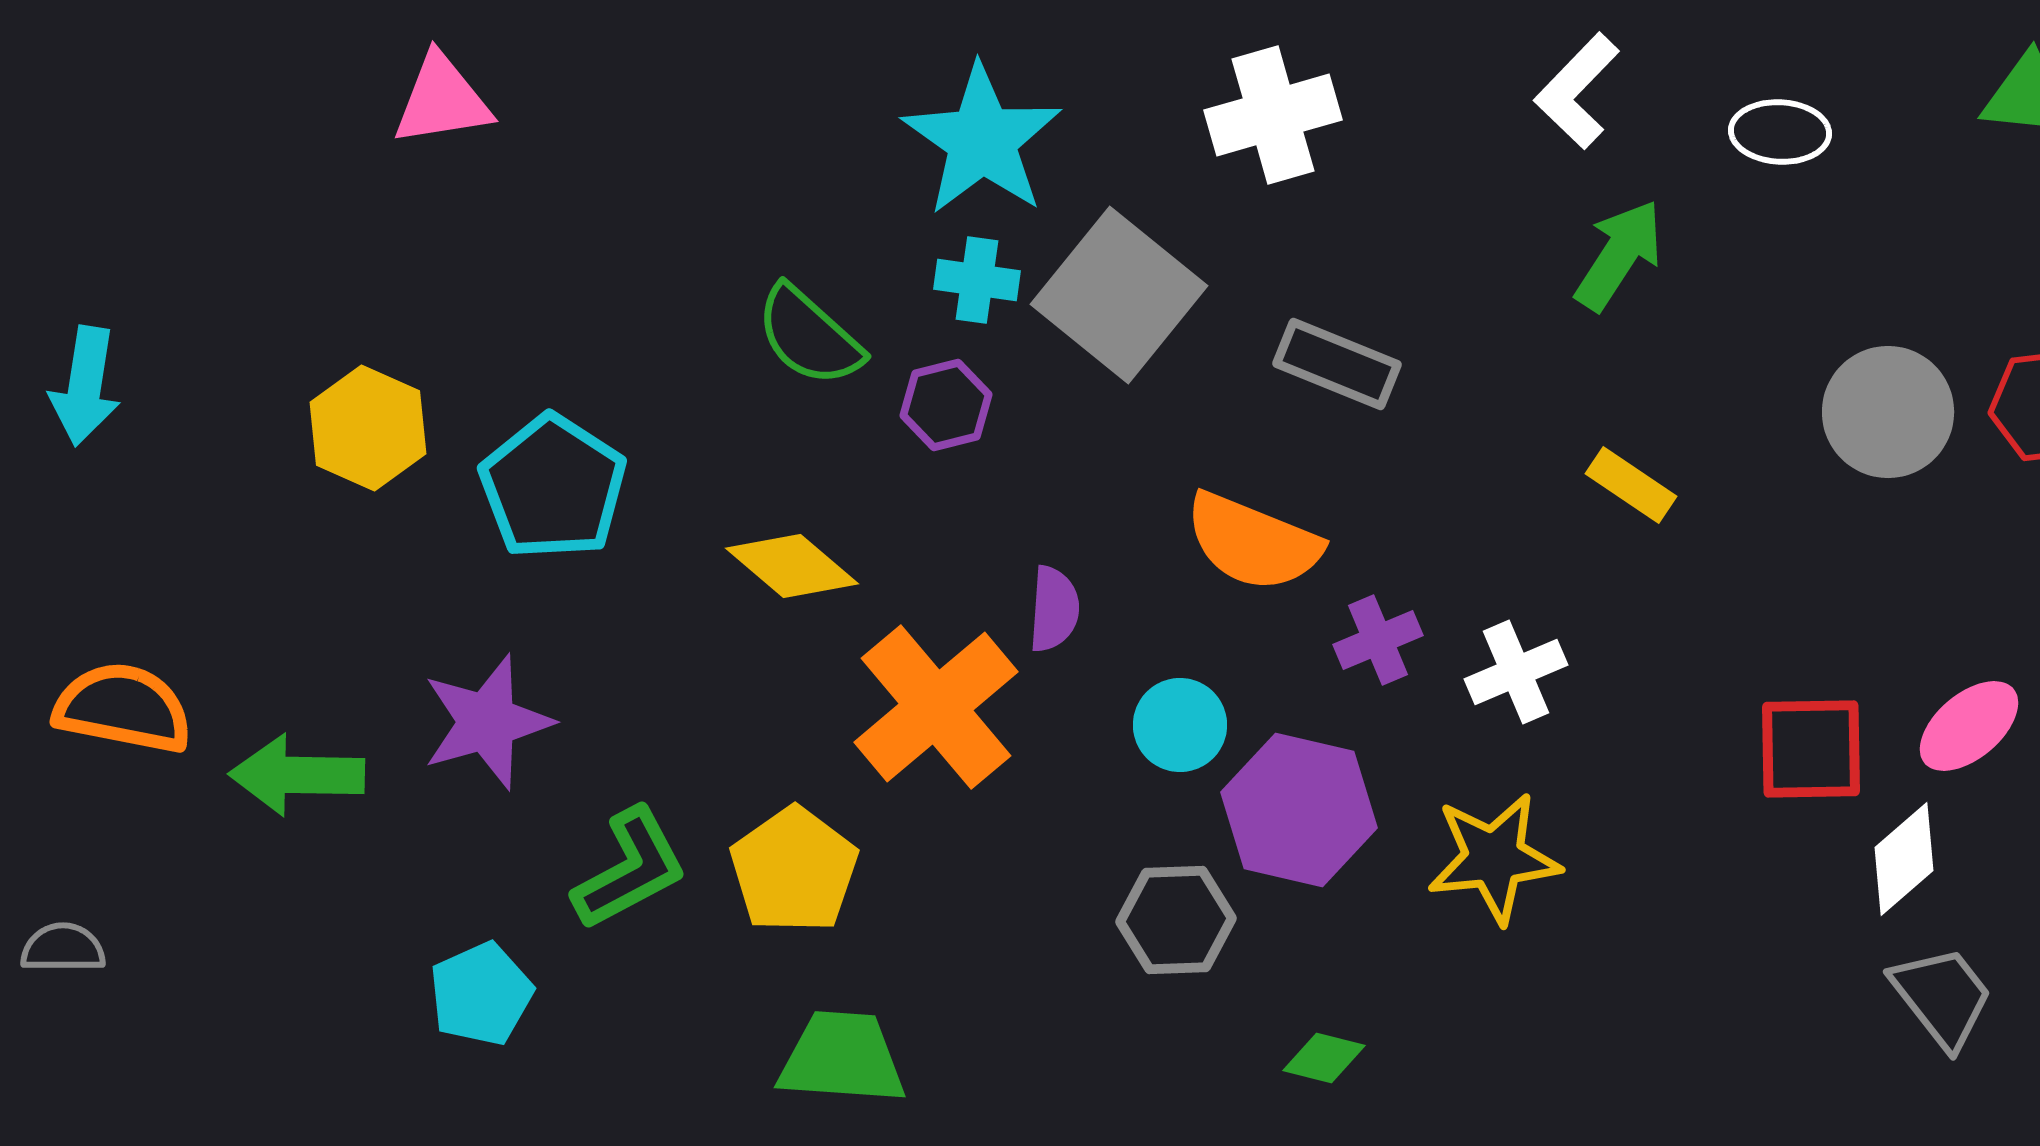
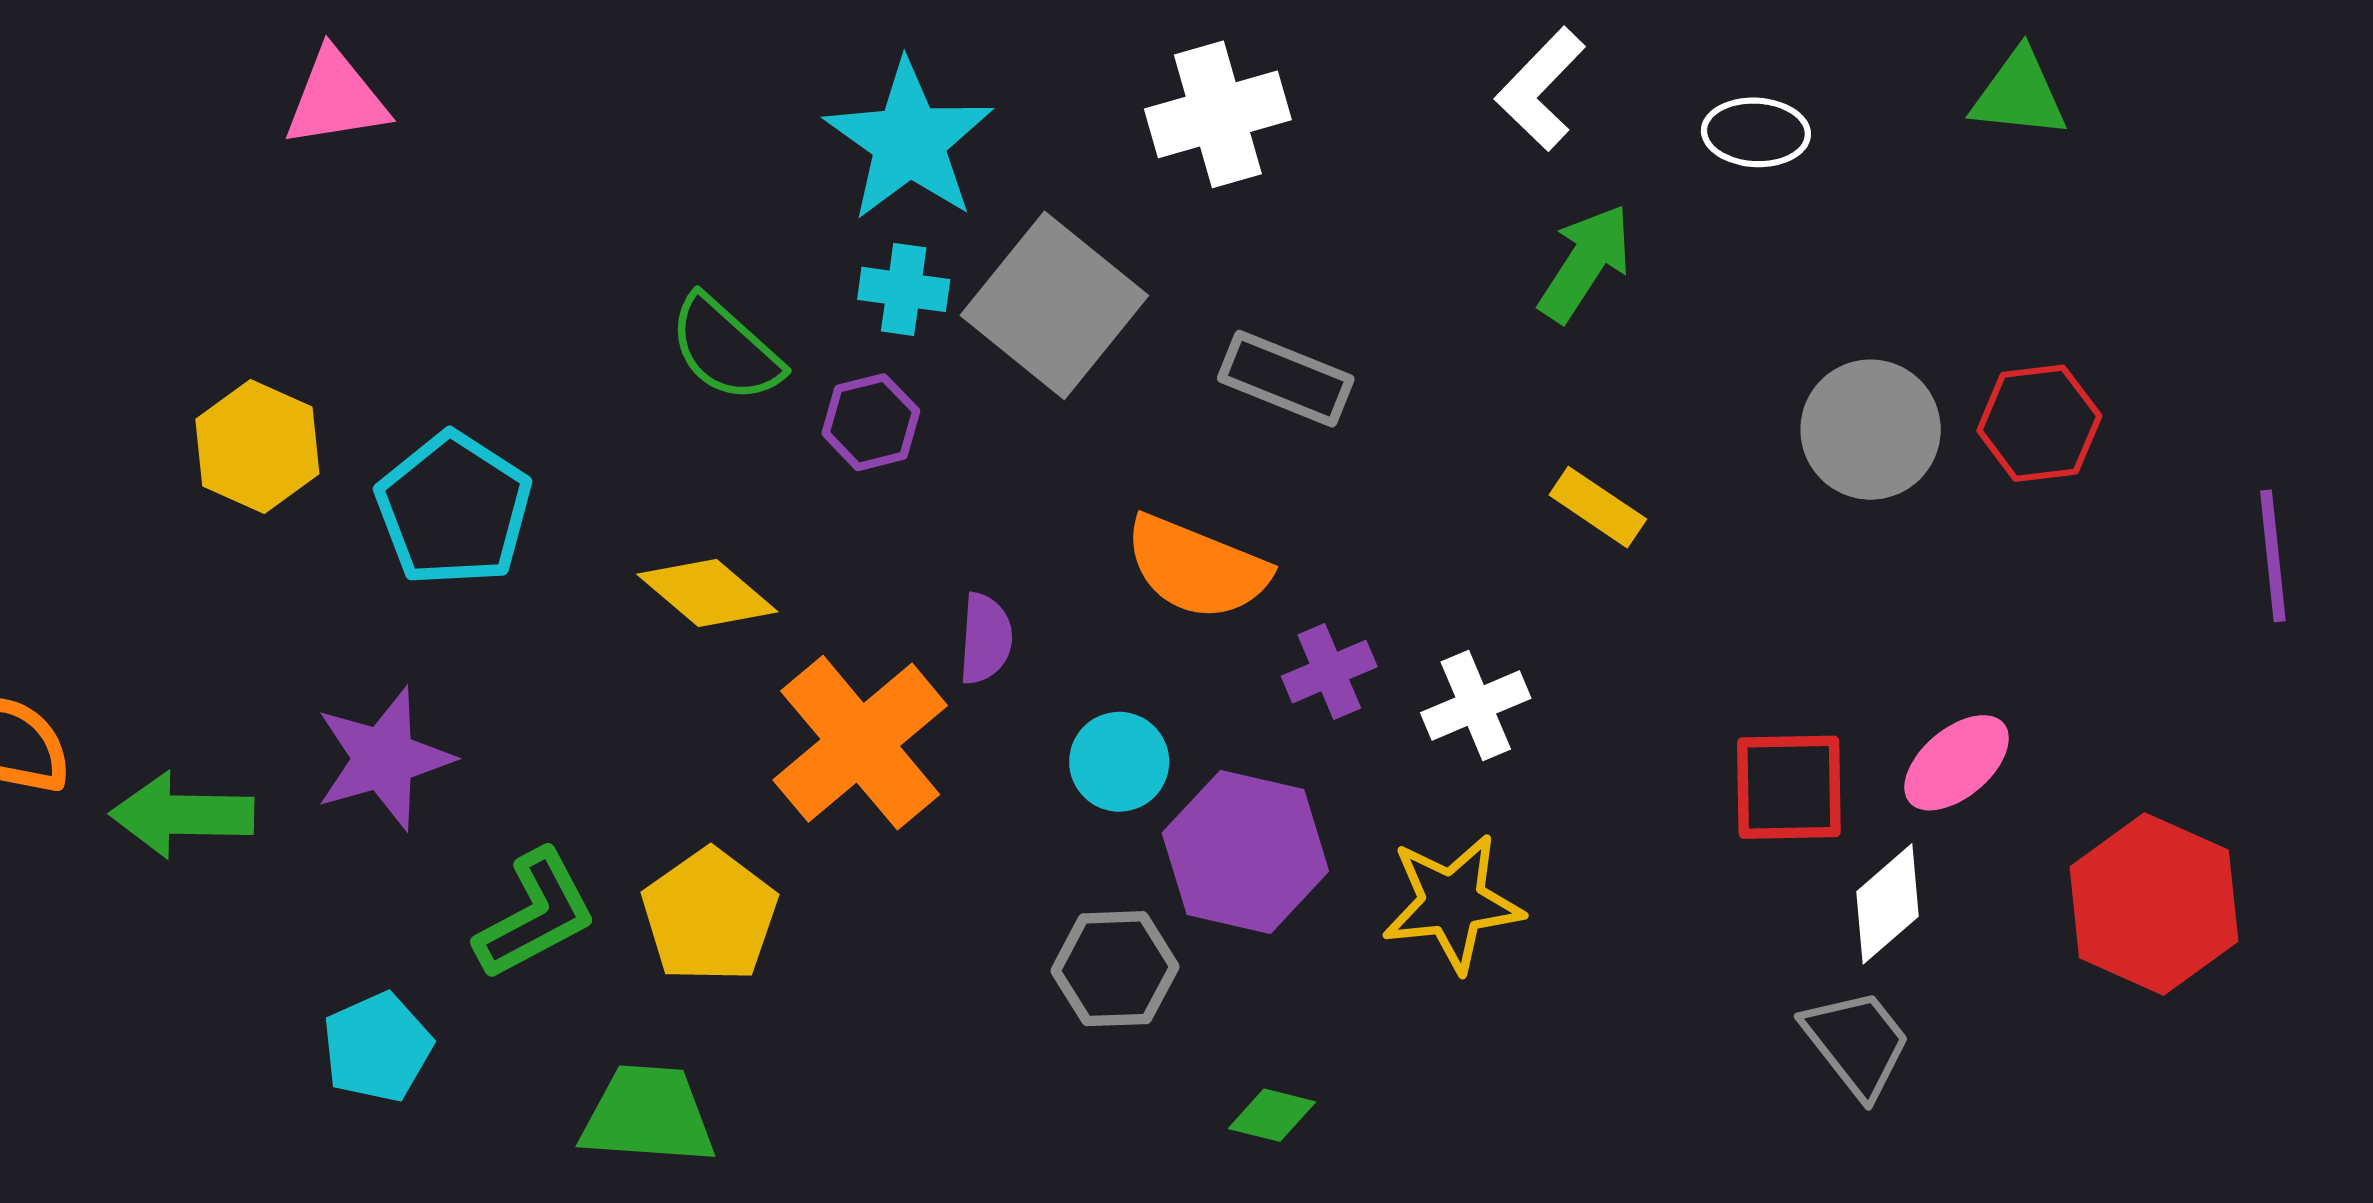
gray trapezoid: (1942, 997) -> (1857, 1043), moved
green trapezoid: (842, 1058) -> (648, 1115), moved

